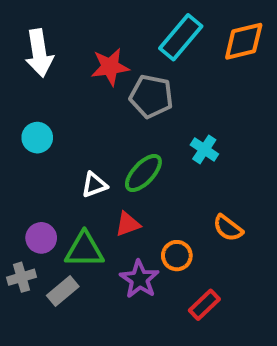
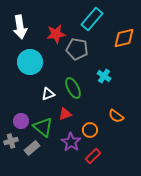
orange diamond: (244, 41) -> (124, 38), moved
cyan circle: (37, 138) -> (30, 62), moved, size x1.6
green ellipse: (143, 173) -> (73, 88), turned -70
green triangle: (84, 250) -> (43, 127), turned 40
red rectangle: (204, 305) -> (93, 156), moved

